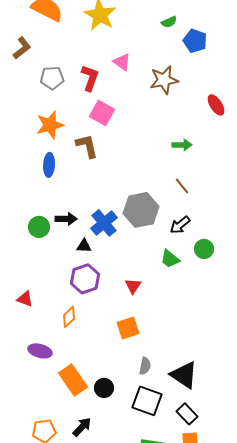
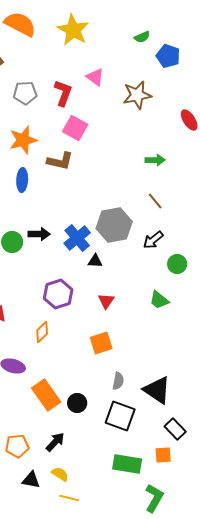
brown L-shape: (87, 146) -> (60, 161), turned 116
black triangle: (84, 246) -> (95, 261), moved
green trapezoid: (170, 259) -> (159, 300), moved
black rectangle: (187, 414) -> (175, 429), moved

